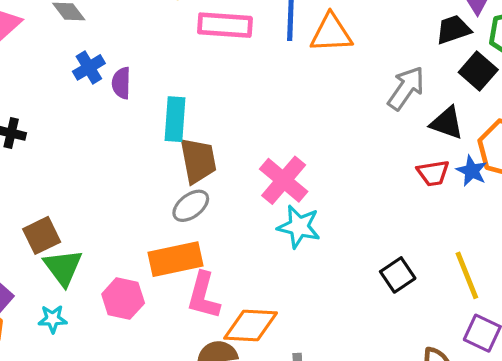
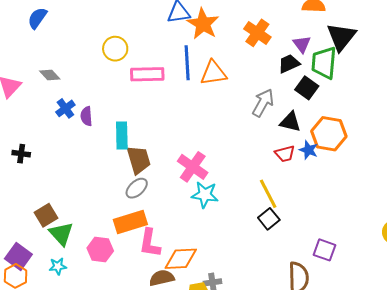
yellow line: (467, 275) -> (268, 194), moved

